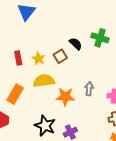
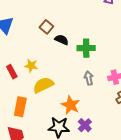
green cross: (100, 38) -> (86, 48), moved
brown square: (60, 56) -> (46, 27), moved
orange star: (65, 97) -> (71, 105), moved, turned -30

